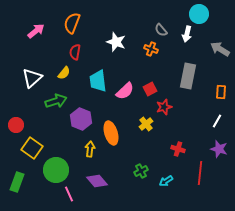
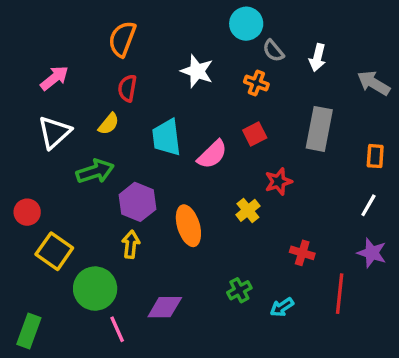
cyan circle: (199, 14) -> (246, 24), moved
pink arrow: (36, 31) -> (54, 78), moved
red square: (150, 89) -> (255, 134), moved
yellow arrow: (90, 149) -> (131, 244), moved
purple diamond: (97, 181) -> (165, 307), turned -50
green rectangle: (17, 182) -> (29, 331), moved

